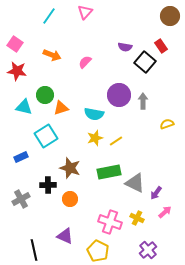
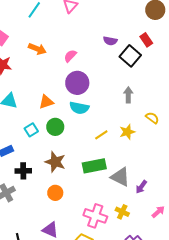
green circle: (45, 95) -> (55, 127), moved
purple circle: (119, 95) -> (77, 83), moved
yellow semicircle: (167, 124) -> (152, 118), turned 56
cyan square: (46, 136) -> (31, 130), size x0.6
yellow star: (95, 138) -> (127, 132), moved
black cross: (48, 185) -> (23, 171), moved
pink arrow: (165, 212) -> (158, 212), moved

